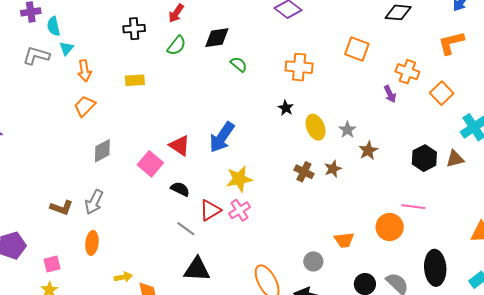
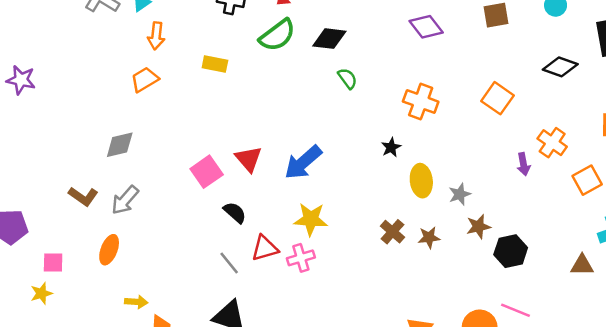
green semicircle: (177, 46) -> (277, 35), size x1.4
gray diamond: (102, 151) -> (120, 145), moved
black hexagon: (424, 158) -> (511, 251), moved

